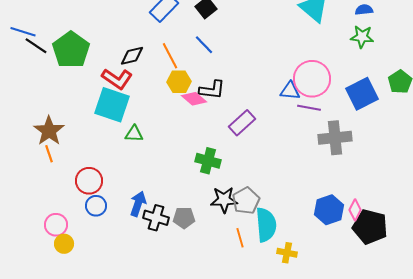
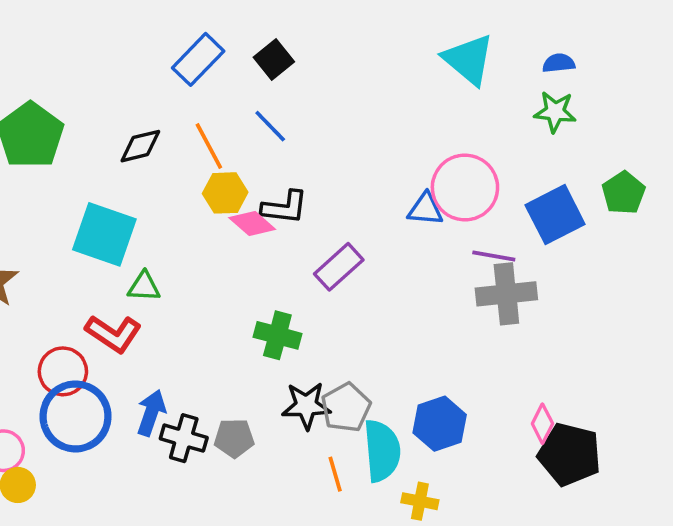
red L-shape: (117, 79) -> (113, 334), moved
purple line: (309, 108) -> (494, 256), moved
blue circle: (96, 206) -> (76, 416), size x1.8
blue hexagon: (329, 210) -> (440, 424), moved

